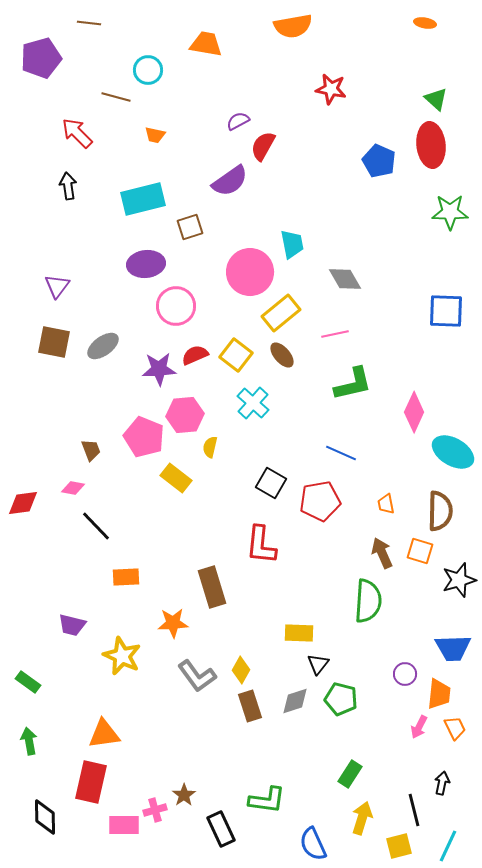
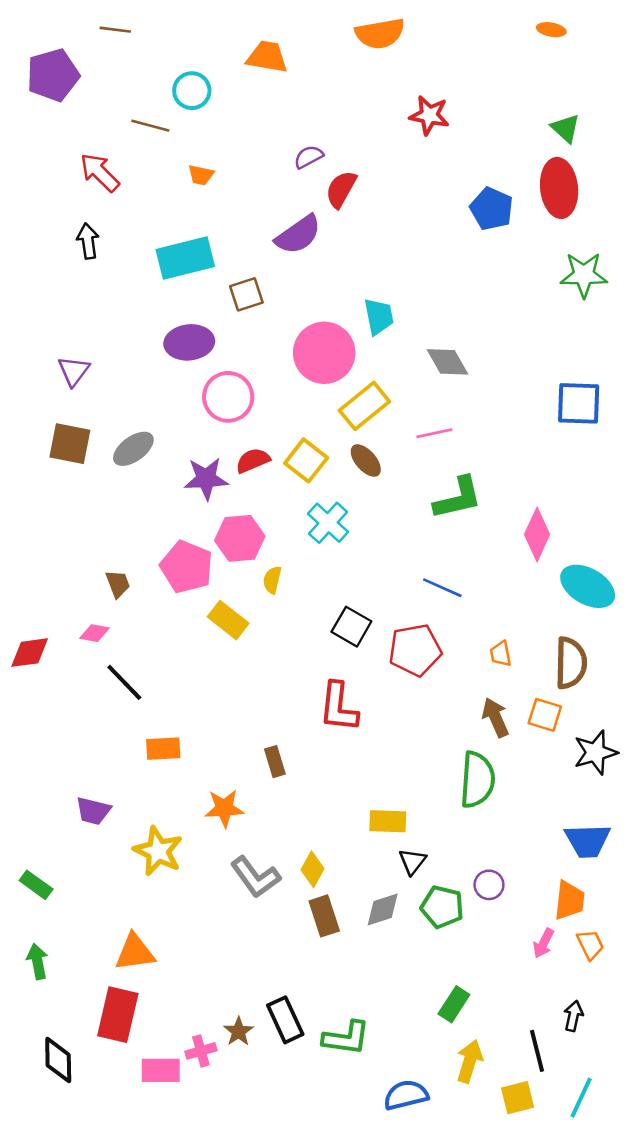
brown rectangle: (212, 587) -> (275, 762), size x0.6
purple circle: (405, 674) -> (489, 885), moved
black rectangle: (221, 829) -> (285, 1020), moved
blue semicircle: (313, 844) -> (406, 1095), turned 100

